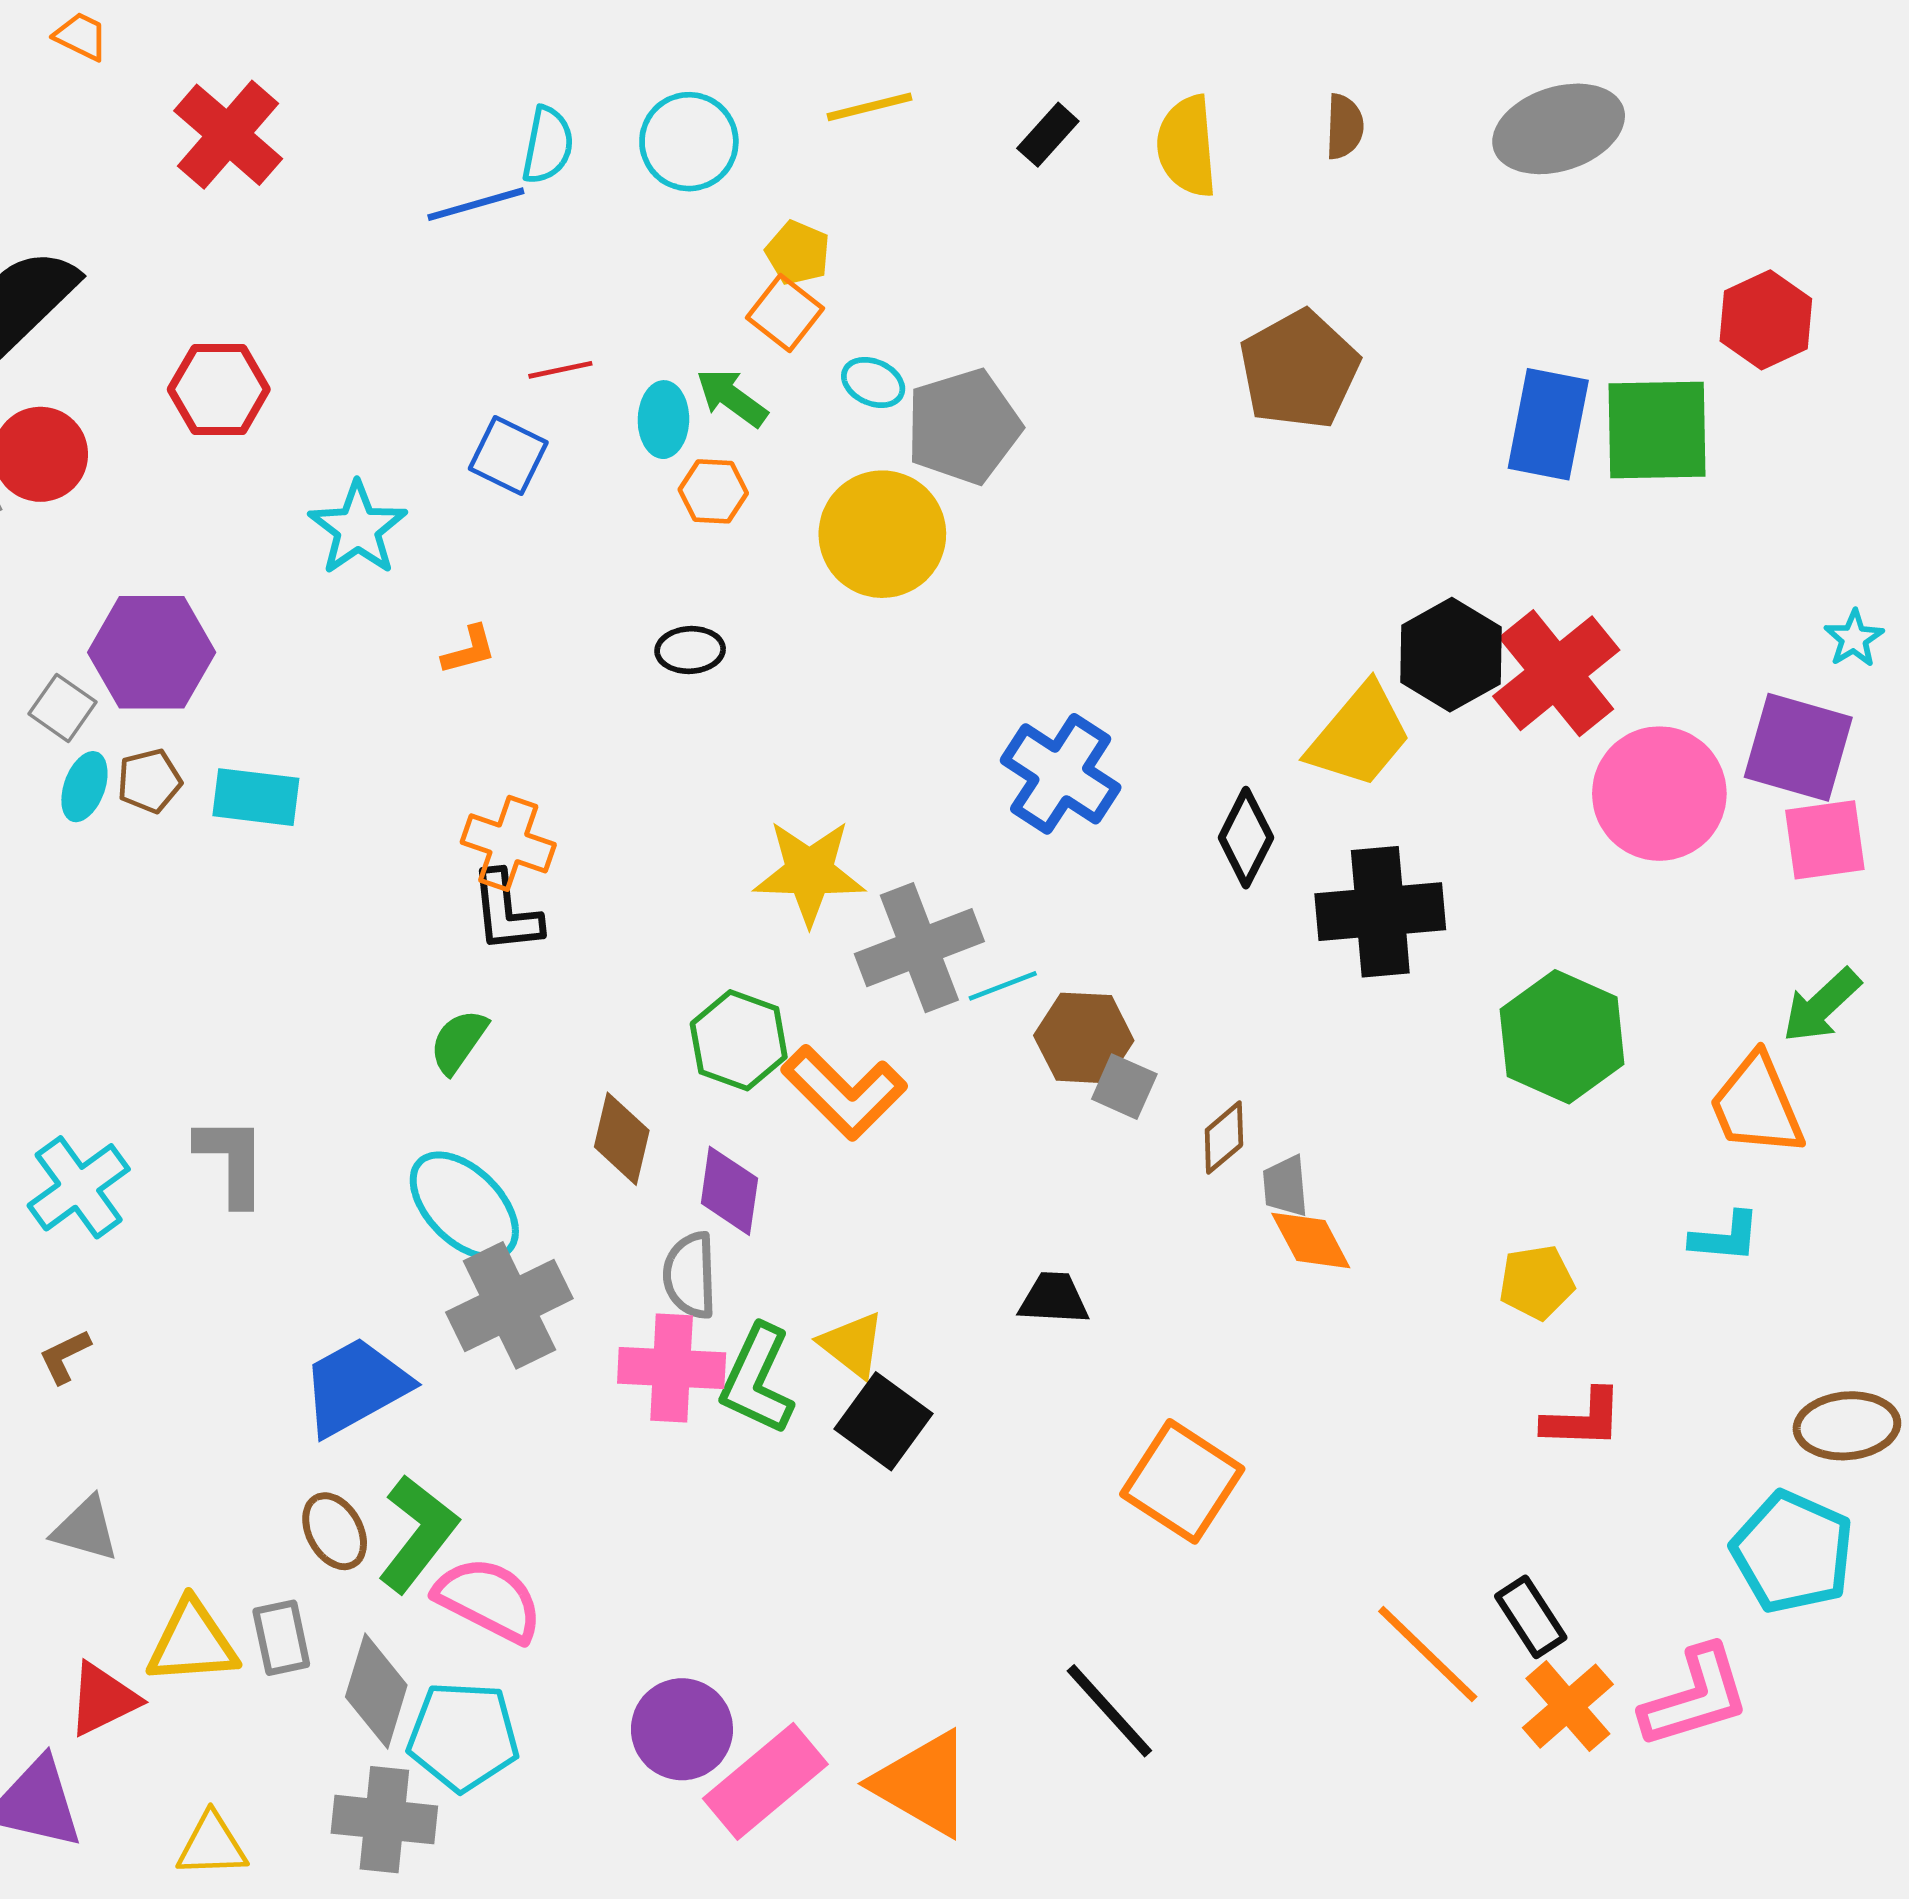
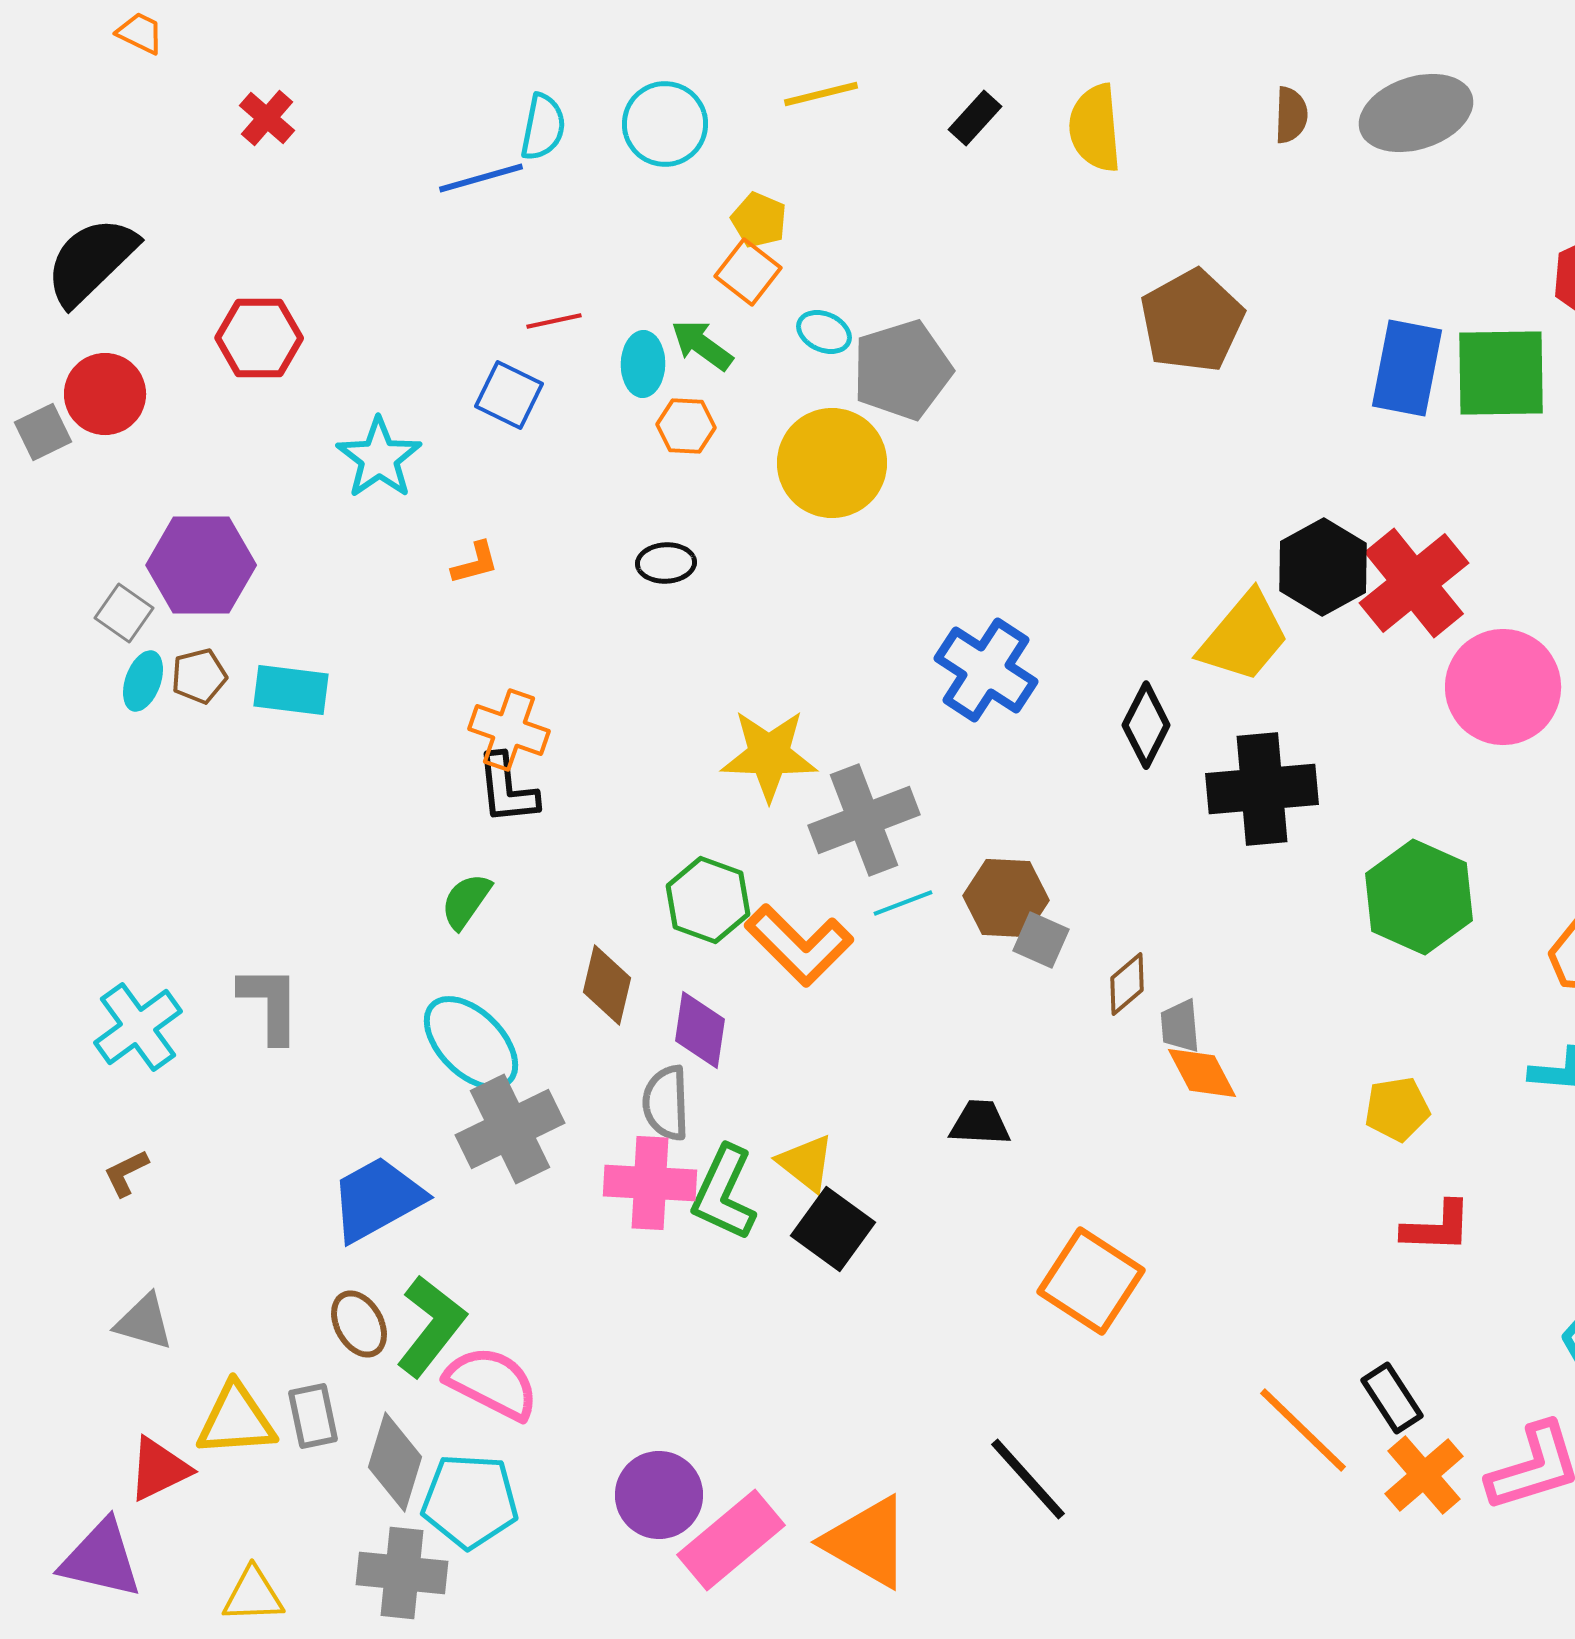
brown semicircle: (1344, 127) -> (1291, 115), moved
red cross: (228, 135) -> (267, 118), size x0.6
cyan line: (1003, 986) -> (903, 903), moved

